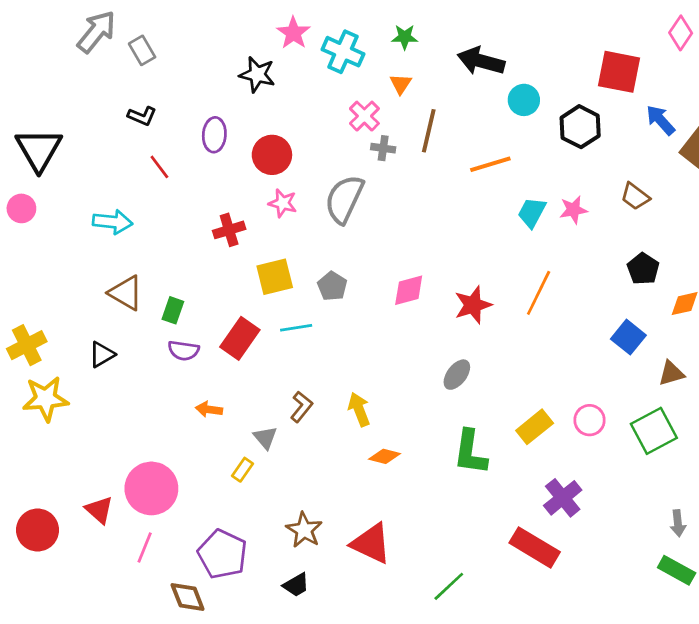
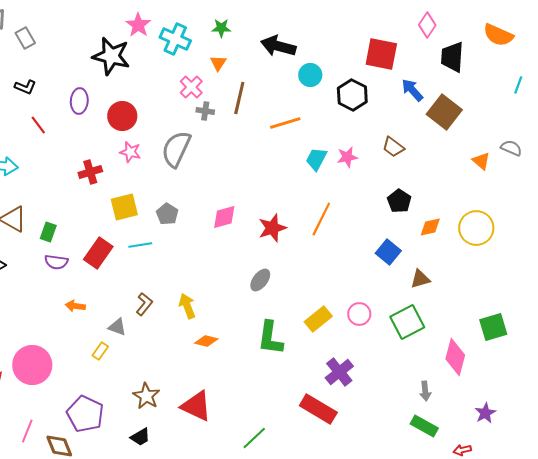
black star: (257, 74) -> (111, 56), size x1.4
gray triangle: (265, 438) -> (117, 327), turned -30
pink line: (145, 547) -> (27, 431), moved

